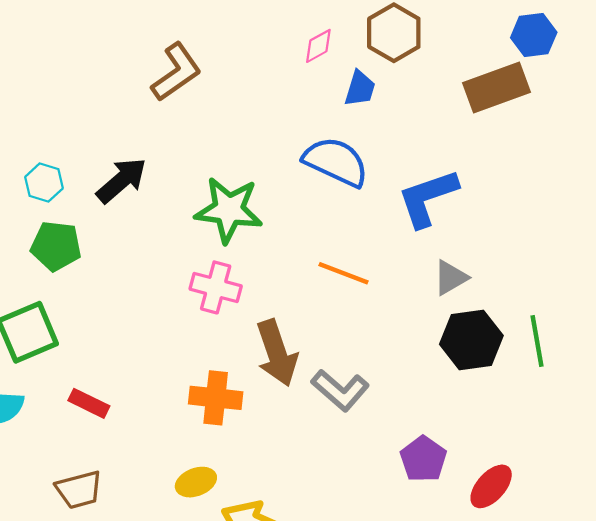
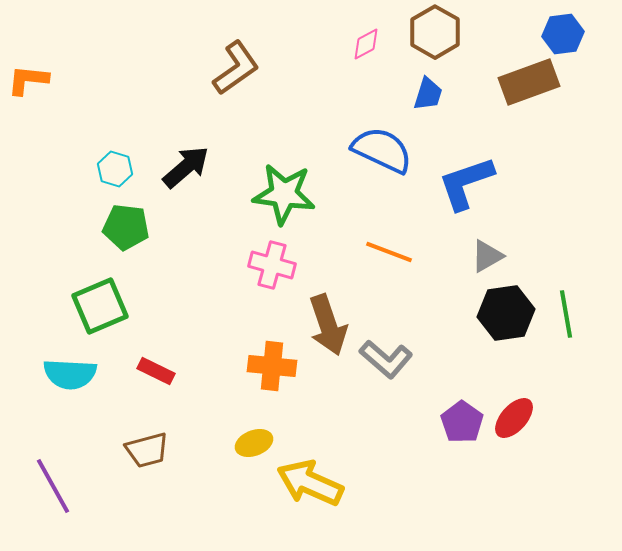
blue trapezoid: (360, 89) -> (428, 94), moved
red ellipse: (491, 486) -> (514, 418), moved

